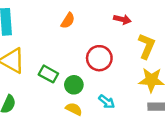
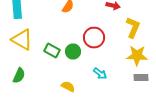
green circle: (74, 85) -> (73, 52), moved
yellow semicircle: (74, 109) -> (68, 86), moved

